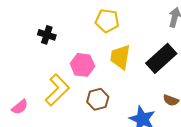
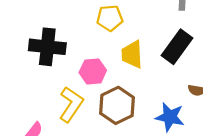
black cross: (47, 35) -> (47, 47), size x1.8
brown hexagon: (98, 99) -> (117, 105), size x1.5

